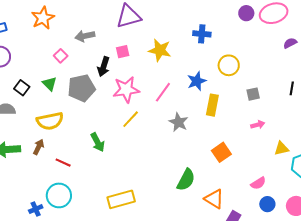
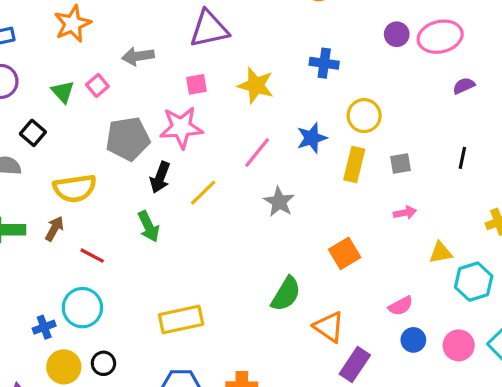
black arrow: (104, 67) -> (160, 177), moved
green triangle: (49, 84) -> (63, 92), moved
pink star: (126, 90) -> (181, 127), moved
yellow rectangle: (212, 105) -> (354, 164), moved

